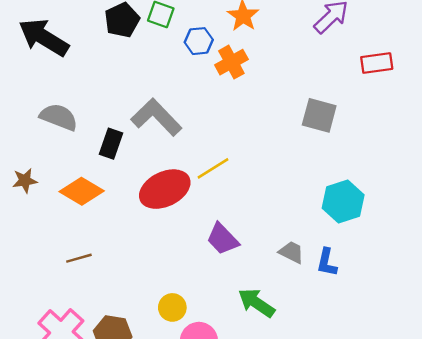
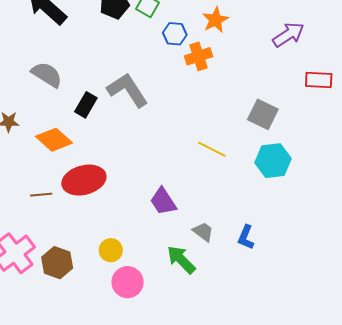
yellow line: (213, 168) -> (212, 149), moved, turned 48
red ellipse: (165, 189) -> (84, 180), moved
cyan hexagon: (343, 201) -> (273, 161), moved
gray trapezoid: (291, 252) -> (203, 232), moved

